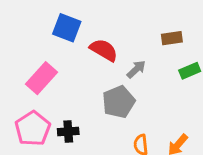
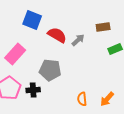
gray arrow: (136, 69) -> (78, 40), moved
gray pentagon: (119, 102) -> (50, 70), moved, turned 30

